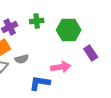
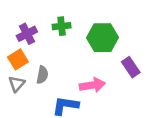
gray semicircle: (22, 59) -> (42, 75), turned -64

